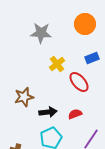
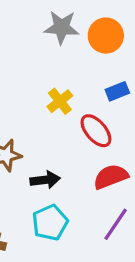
gray star: (41, 33) -> (62, 27), moved
red semicircle: (75, 114) -> (111, 177), moved, size x1.5

